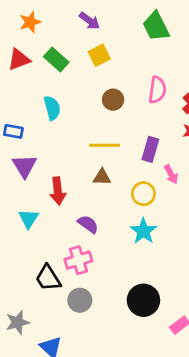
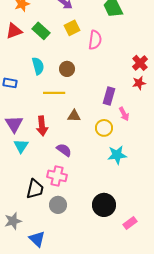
pink semicircle: (157, 90) -> (95, 40), moved
brown circle: (113, 100) -> (67, 69), moved
yellow line: (105, 145) -> (54, 93), moved
purple triangle: (24, 166) -> (14, 124), moved
cyan star: (143, 231) -> (117, 155), moved, turned 30
pink cross: (78, 260) -> (57, 176), turned 30
black trapezoid: (48, 278) -> (35, 189), turned -135

